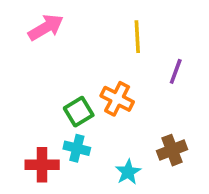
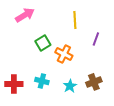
green square: (79, 112) -> (43, 43), moved
red cross: (42, 165) -> (14, 84), moved
cyan star: (128, 172) -> (70, 86), moved

